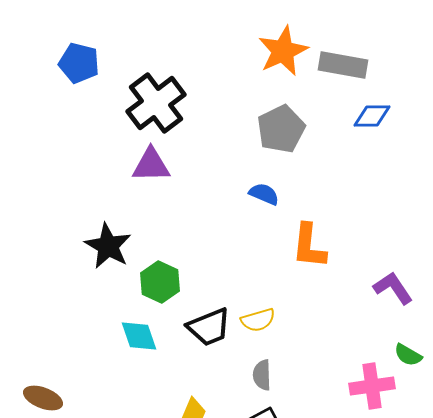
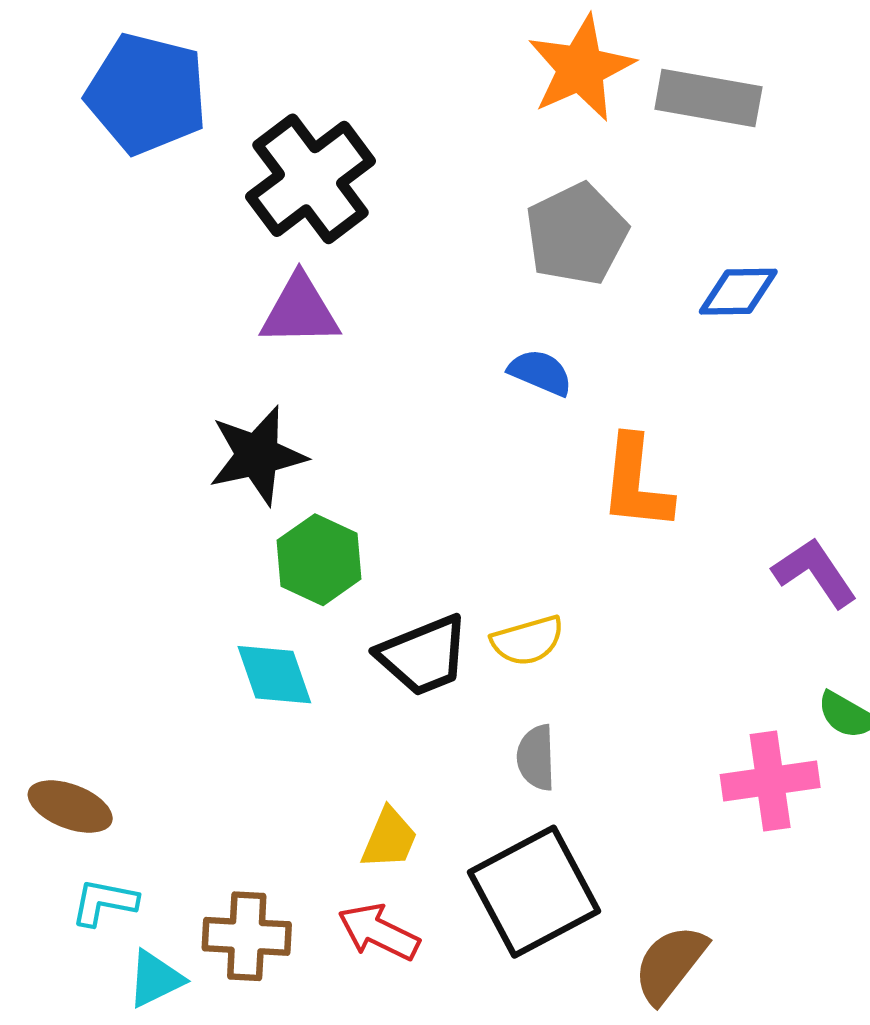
blue pentagon: (79, 63) -> (147, 94), size x1.4
blue diamond: (372, 116) -> (738, 292), moved
black star: (108, 246) -> (257, 455), moved, turned 30

